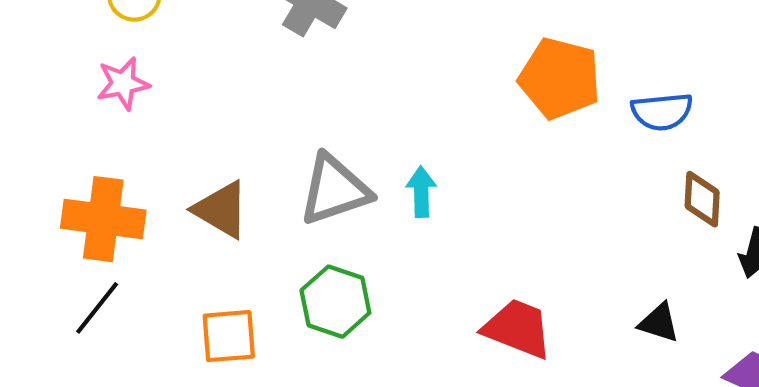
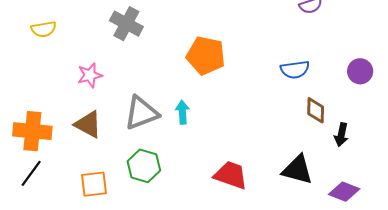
orange pentagon: (560, 78) -> (206, 55), moved
pink star: (123, 83) -> (90, 75), moved
black triangle: (659, 323) -> (298, 170), size x1.6

